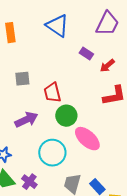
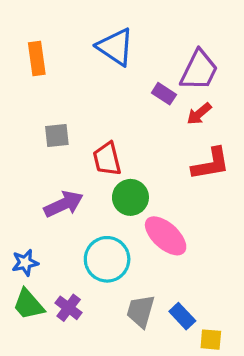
purple trapezoid: (107, 24) -> (199, 70), moved

